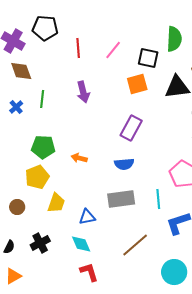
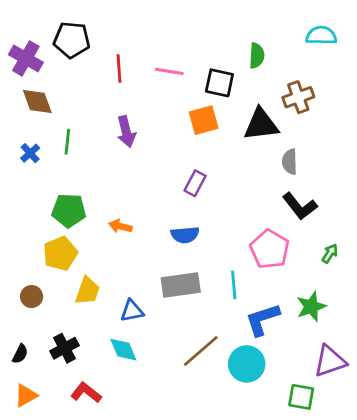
green semicircle: (174, 39) -> (257, 56), size x0.7
pink line: (113, 50) -> (169, 71), turned 60
purple rectangle: (131, 128) -> (195, 183), size x0.7
red L-shape: (89, 272) -> (86, 393), moved, turned -35
cyan circle: (174, 272) -> (247, 364), moved

